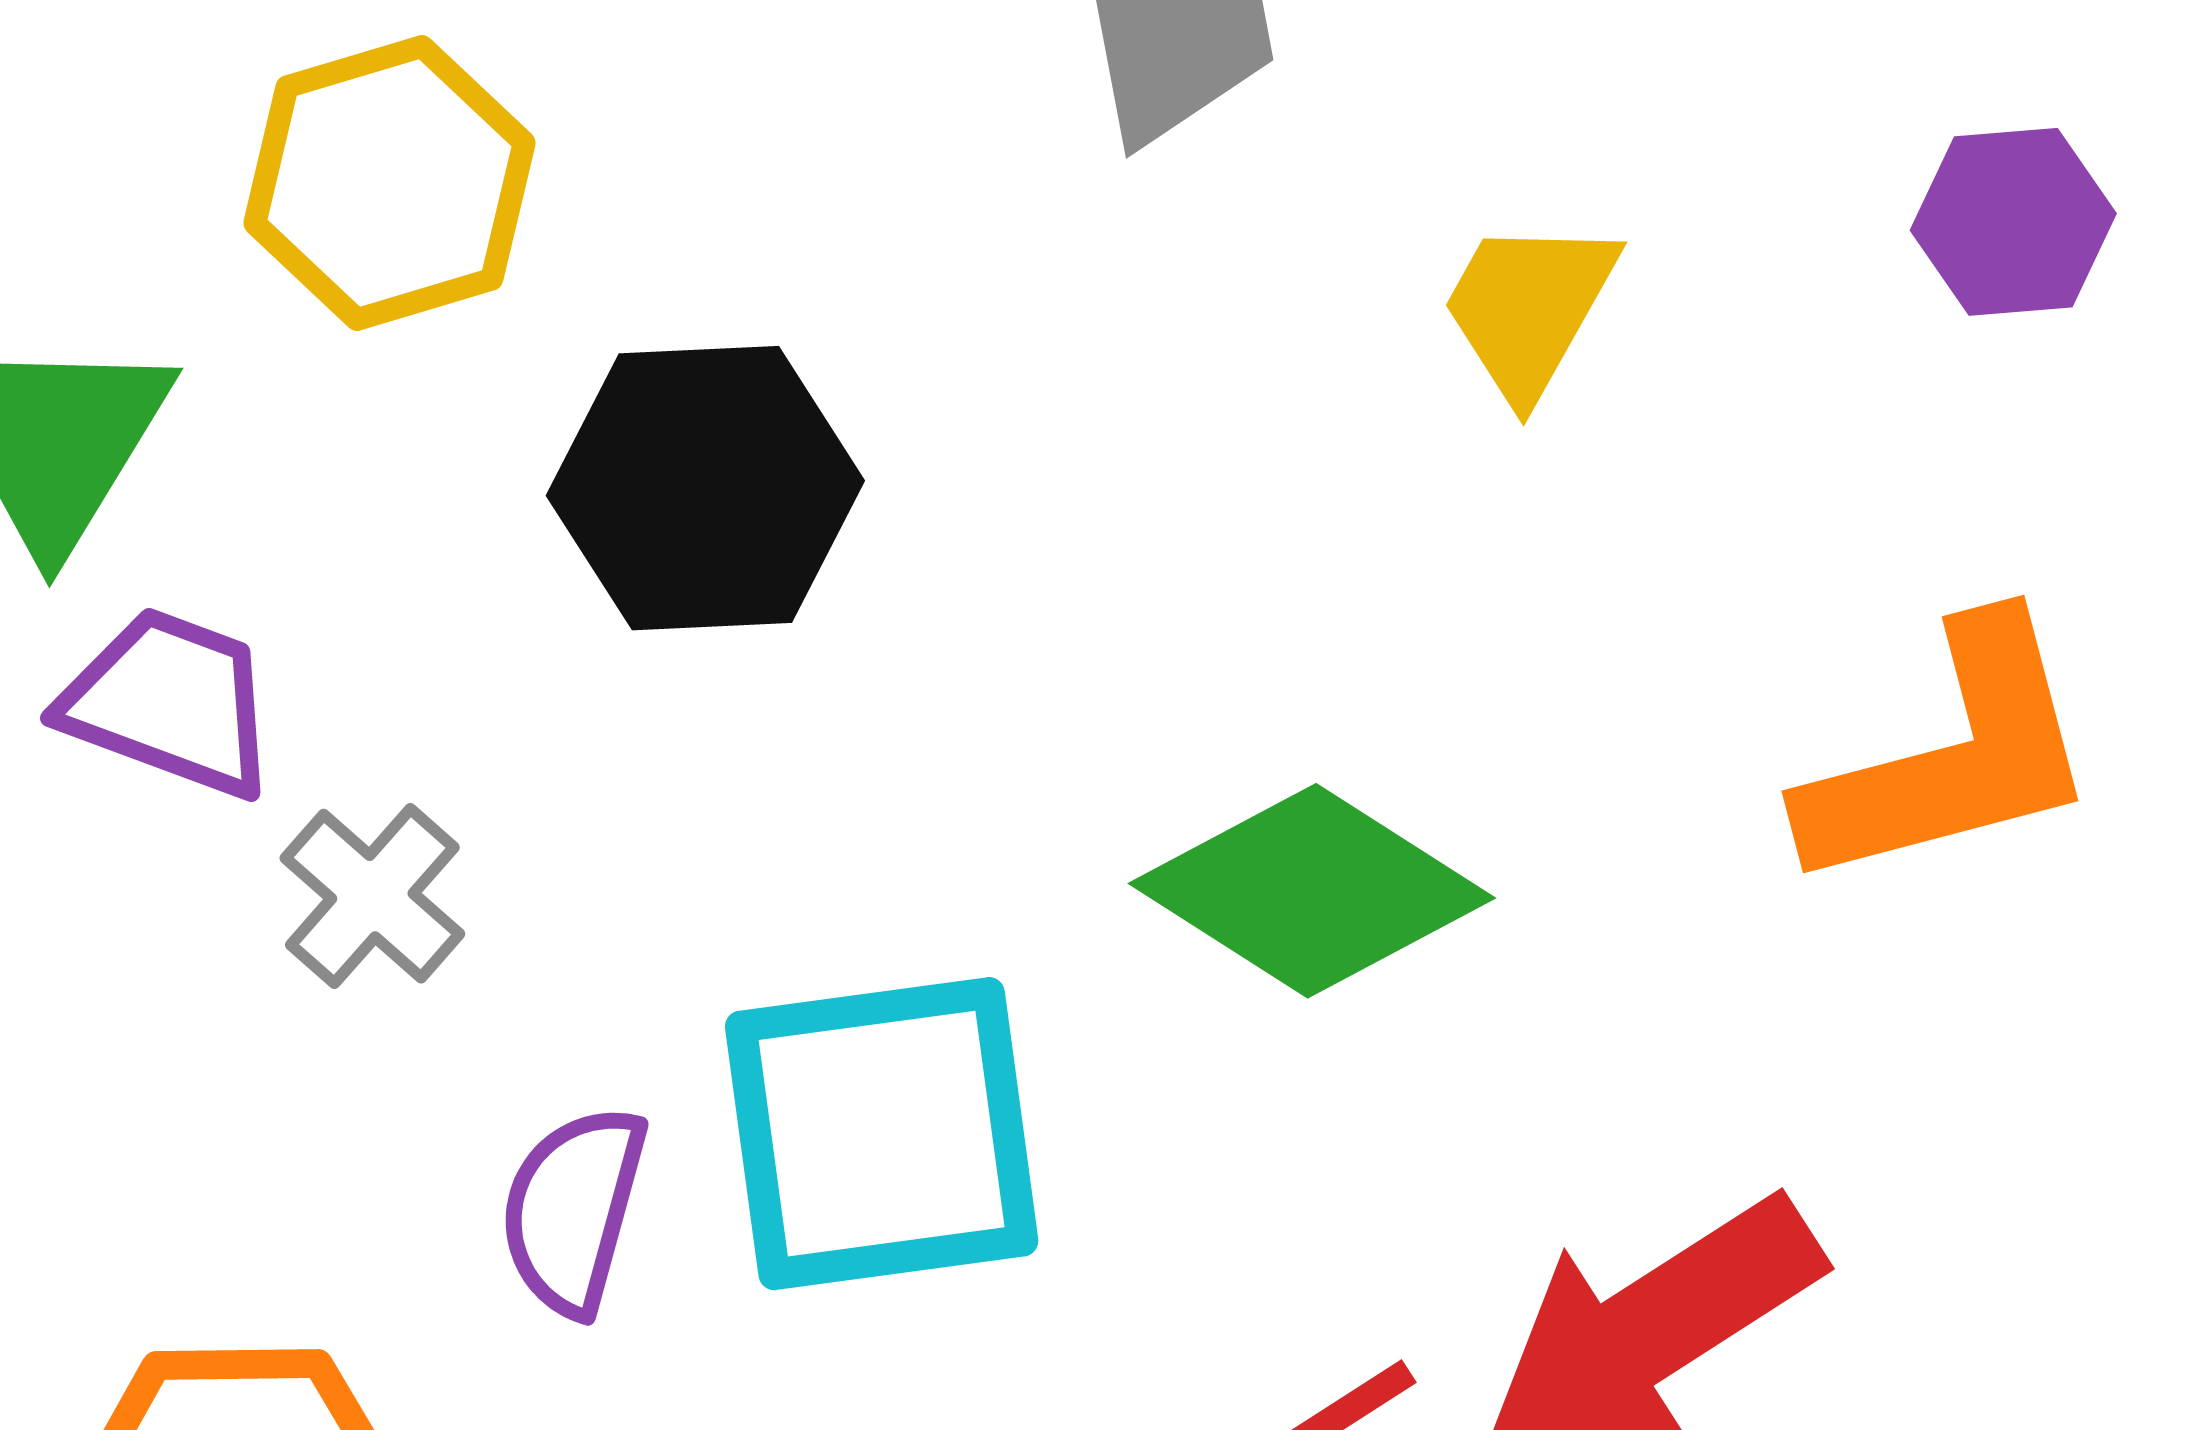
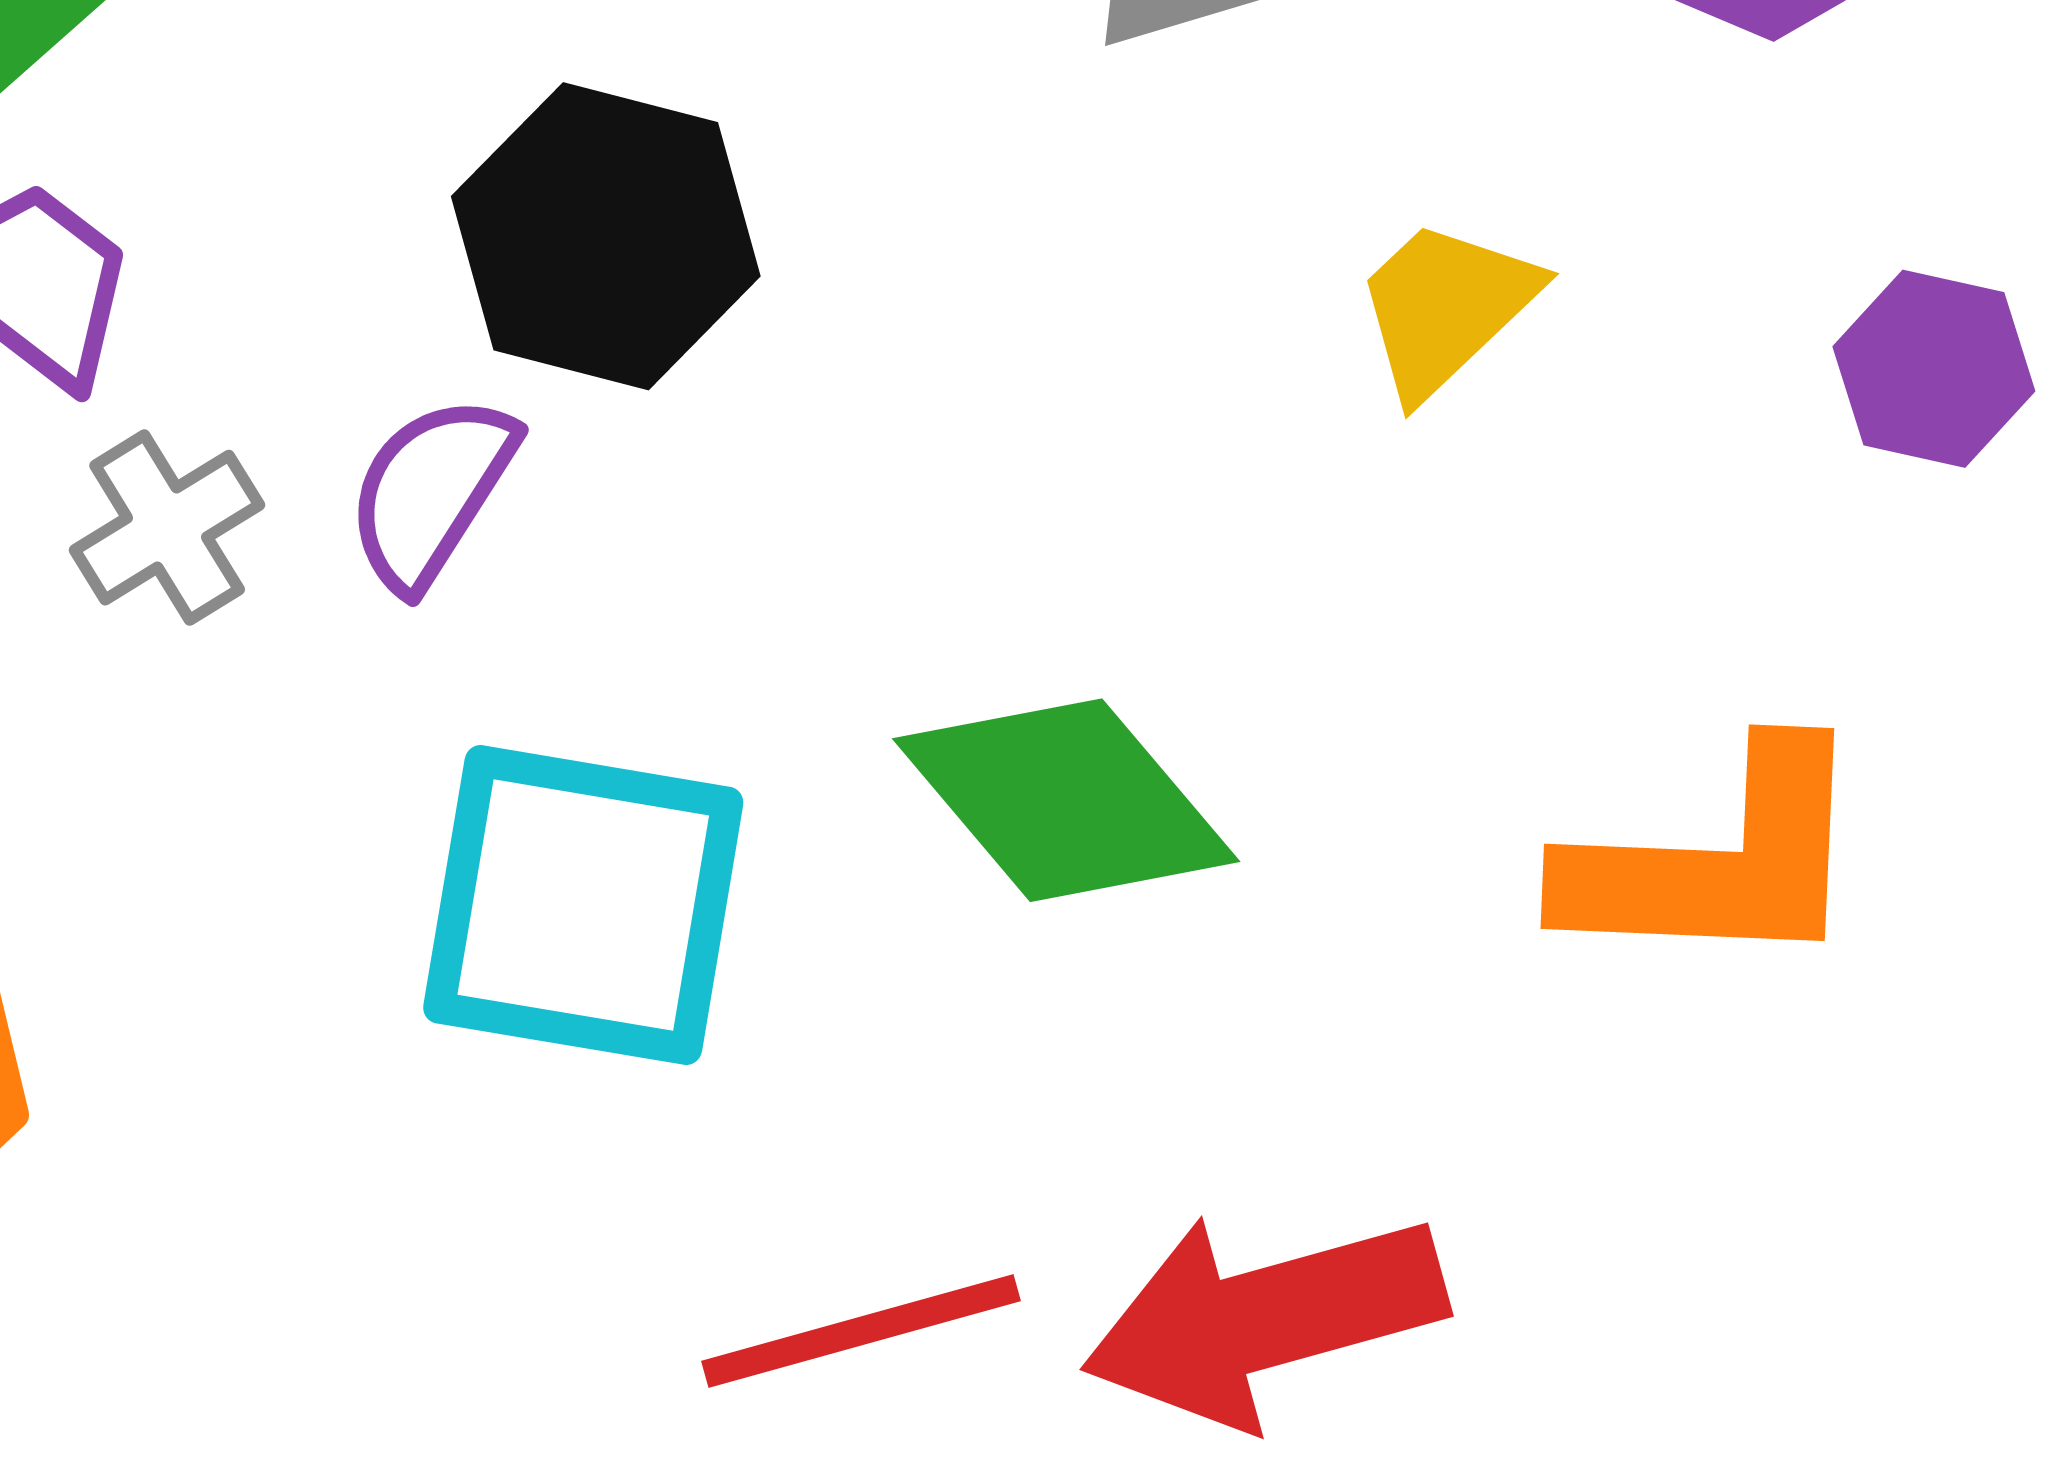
purple semicircle: (573, 1210) -> (431, 492), moved

